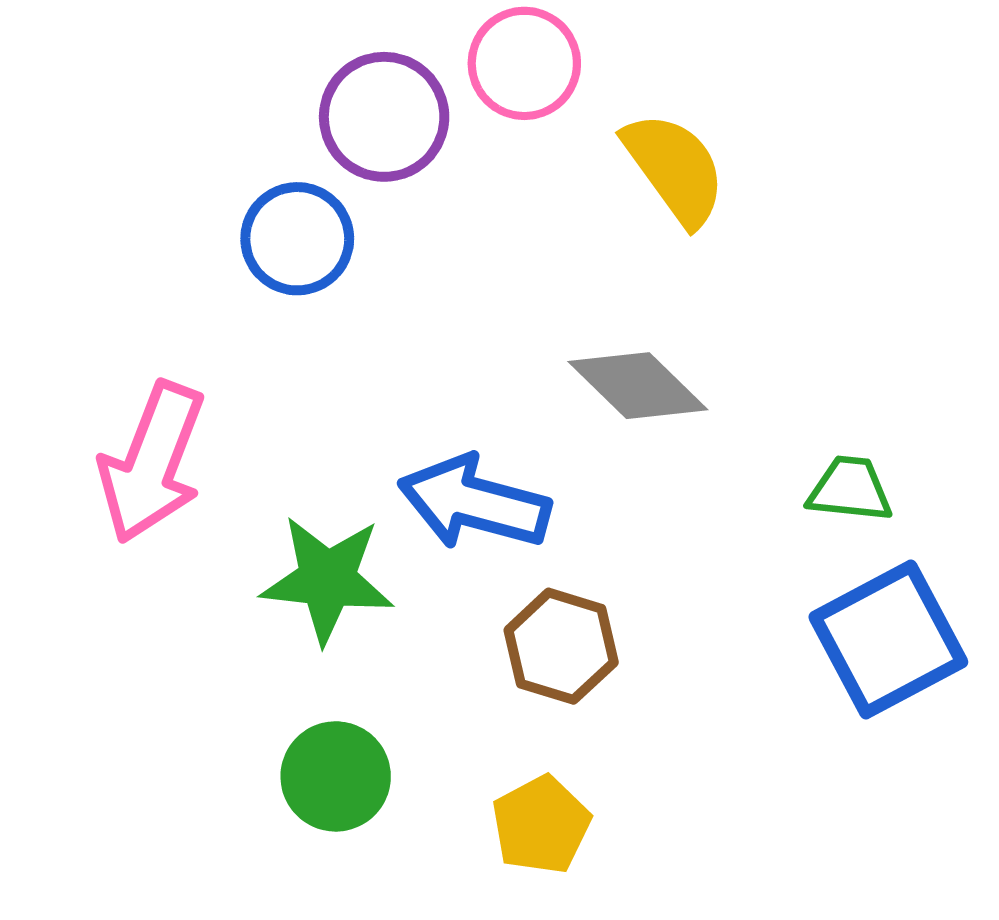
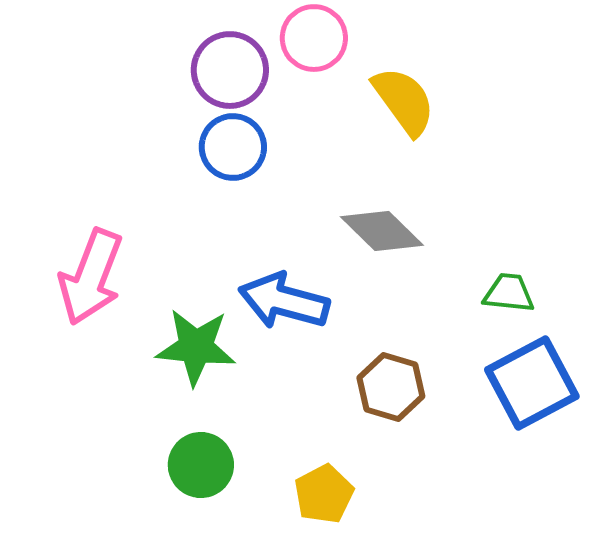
blue circle: (297, 239) -> (233, 147), moved
brown hexagon: (561, 646) -> (391, 387), moved

